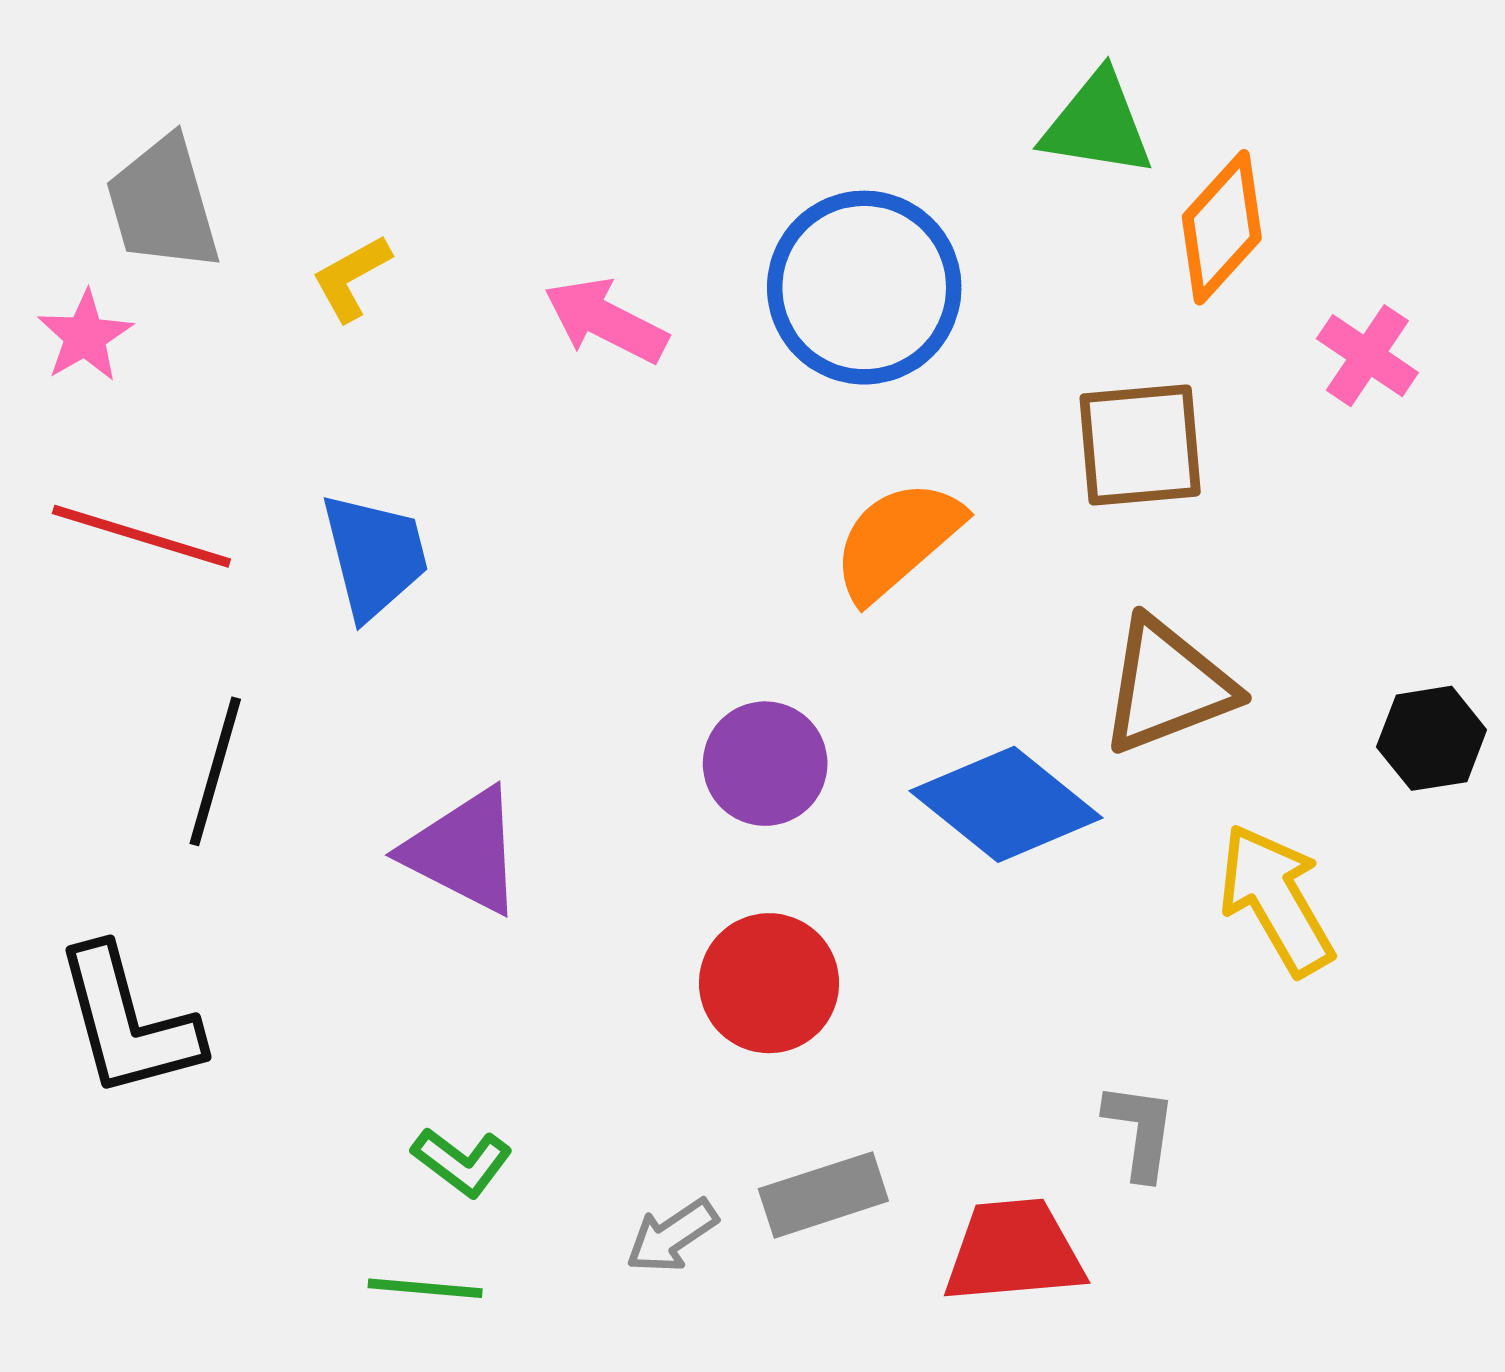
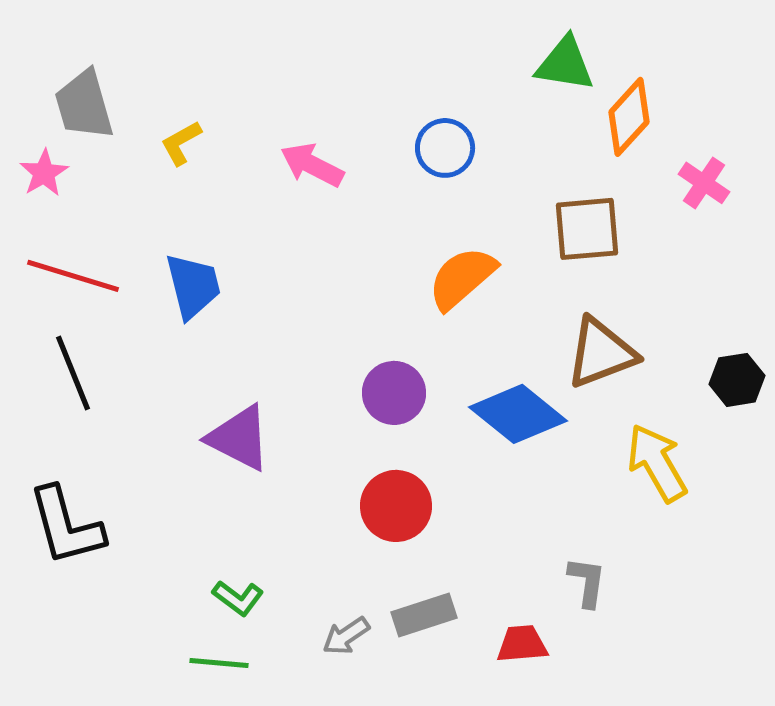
blue circle: (864, 288) -> (445, 148), size x0.6
black line: (215, 771) -> (73, 373), moved, turned -38
red trapezoid: (1014, 1251) -> (522, 644), size x0.7

